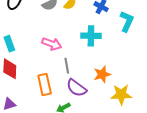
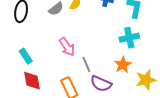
cyan cross: (91, 36) -> (129, 38), moved
pink arrow: (52, 44) -> (67, 47), turned 48

